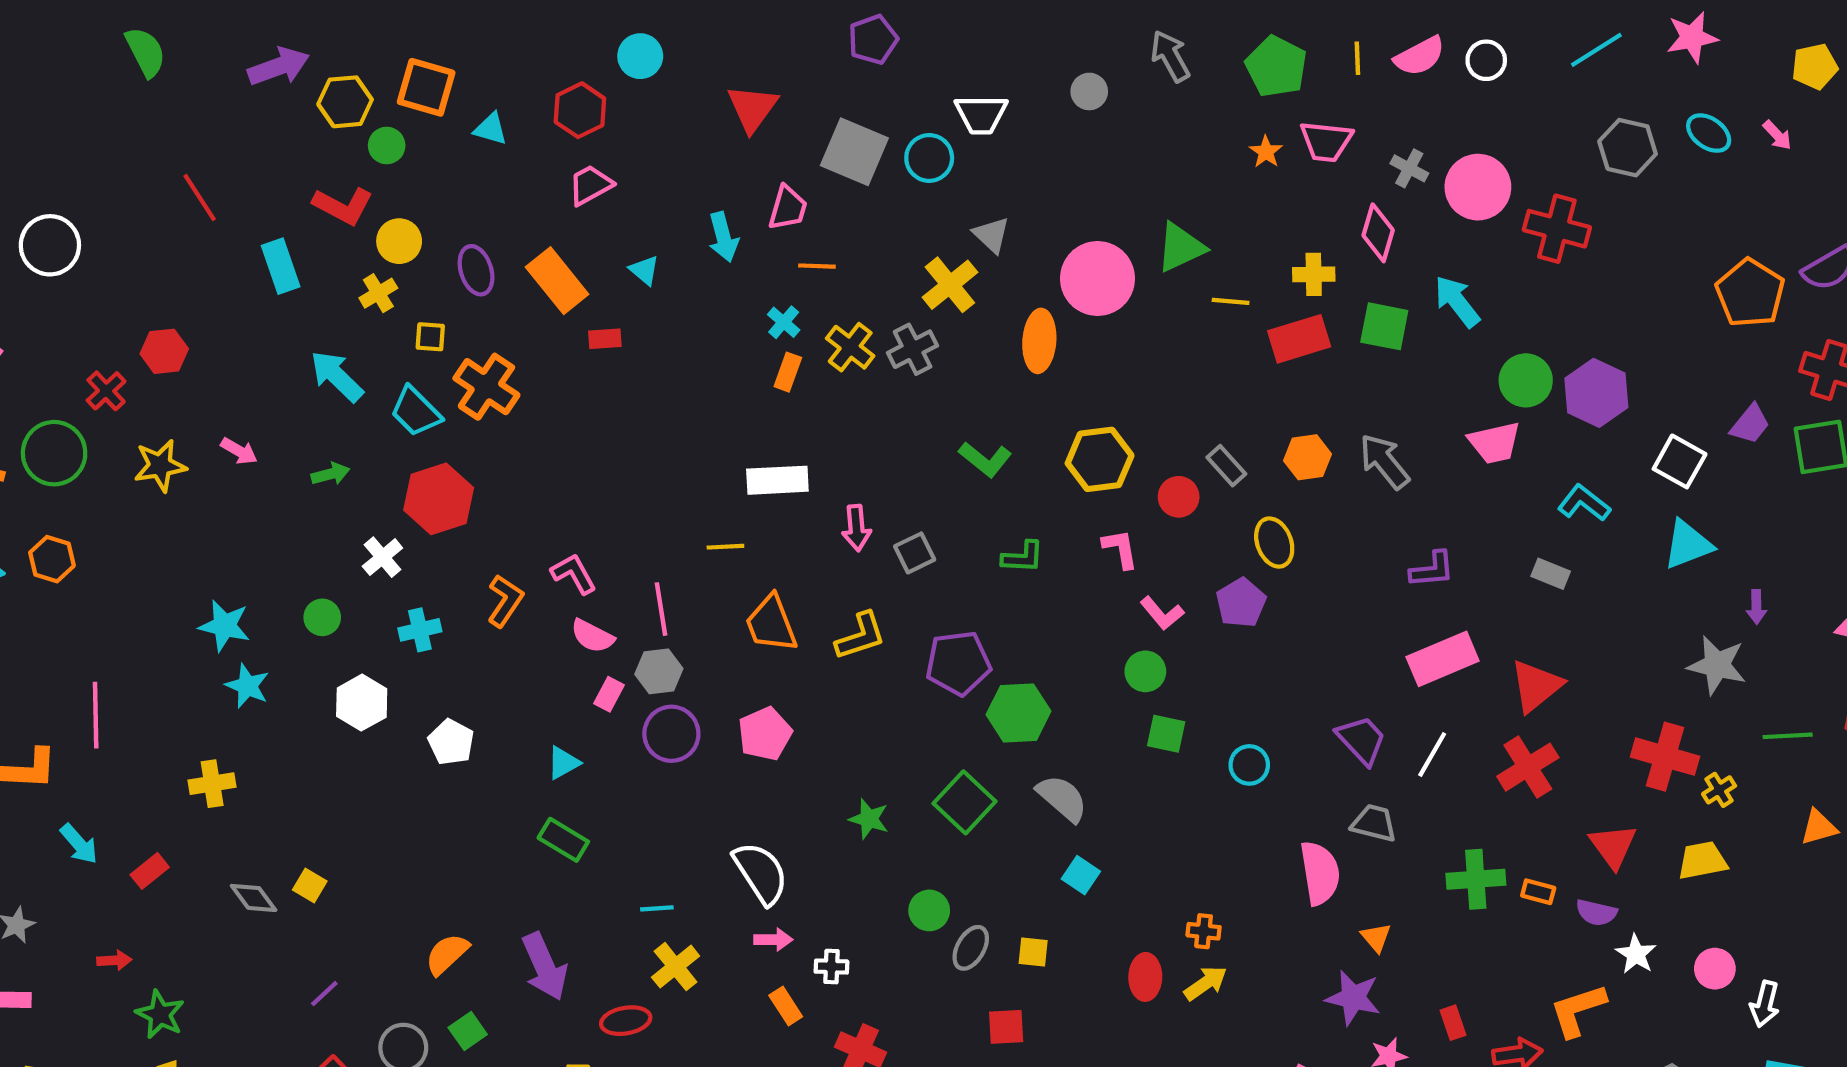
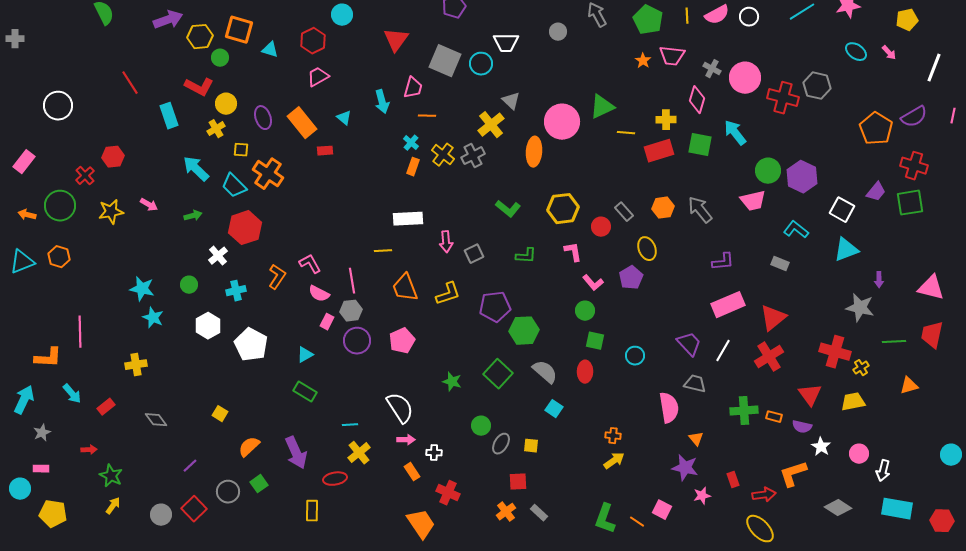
gray hexagon: (1628, 148) -> (817, 86), moved
white pentagon: (451, 742) -> (251, 345), size x1.5
yellow square: (310, 885) -> (220, 414), moved
red ellipse: (1145, 977) -> (585, 372), moved

